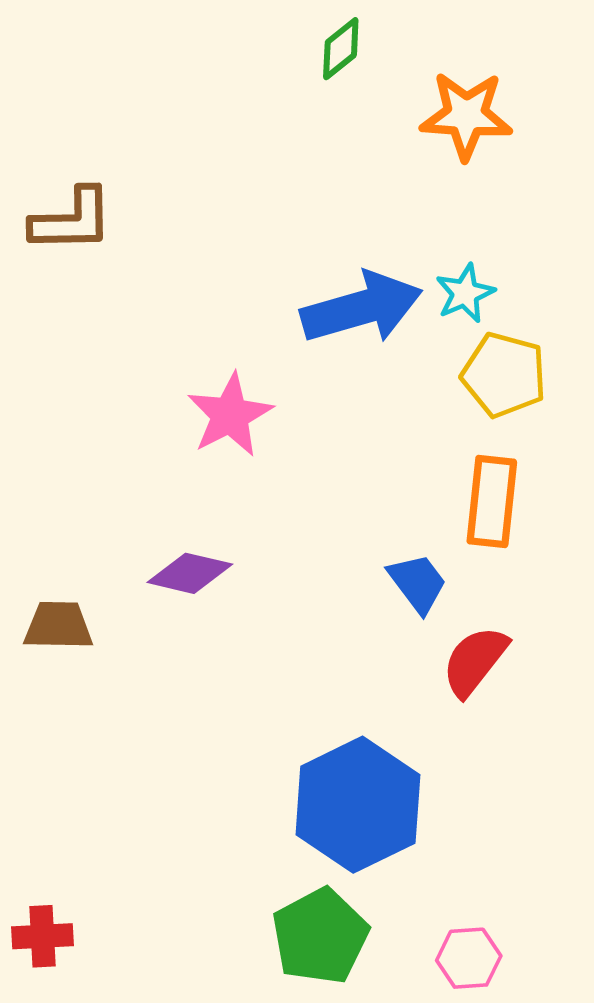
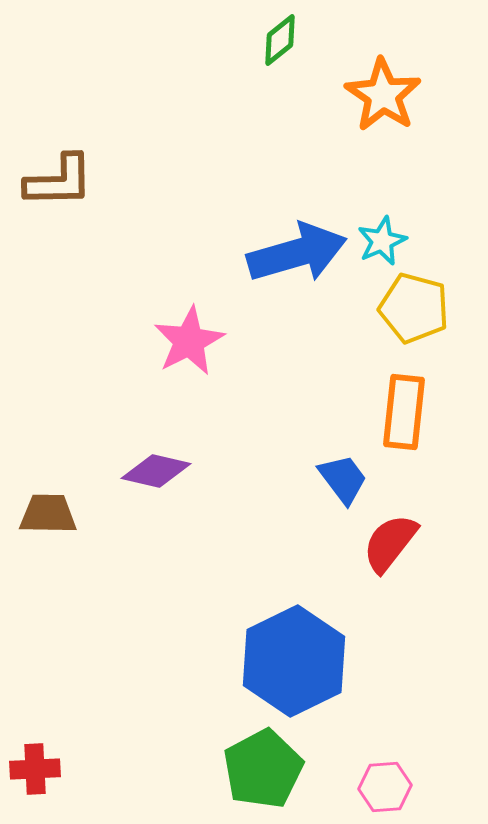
orange star: (466, 115) -> (383, 95), turned 30

